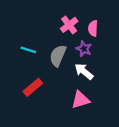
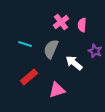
purple star: (84, 49) -> (95, 51), moved
pink triangle: (80, 100) -> (57, 90), moved

